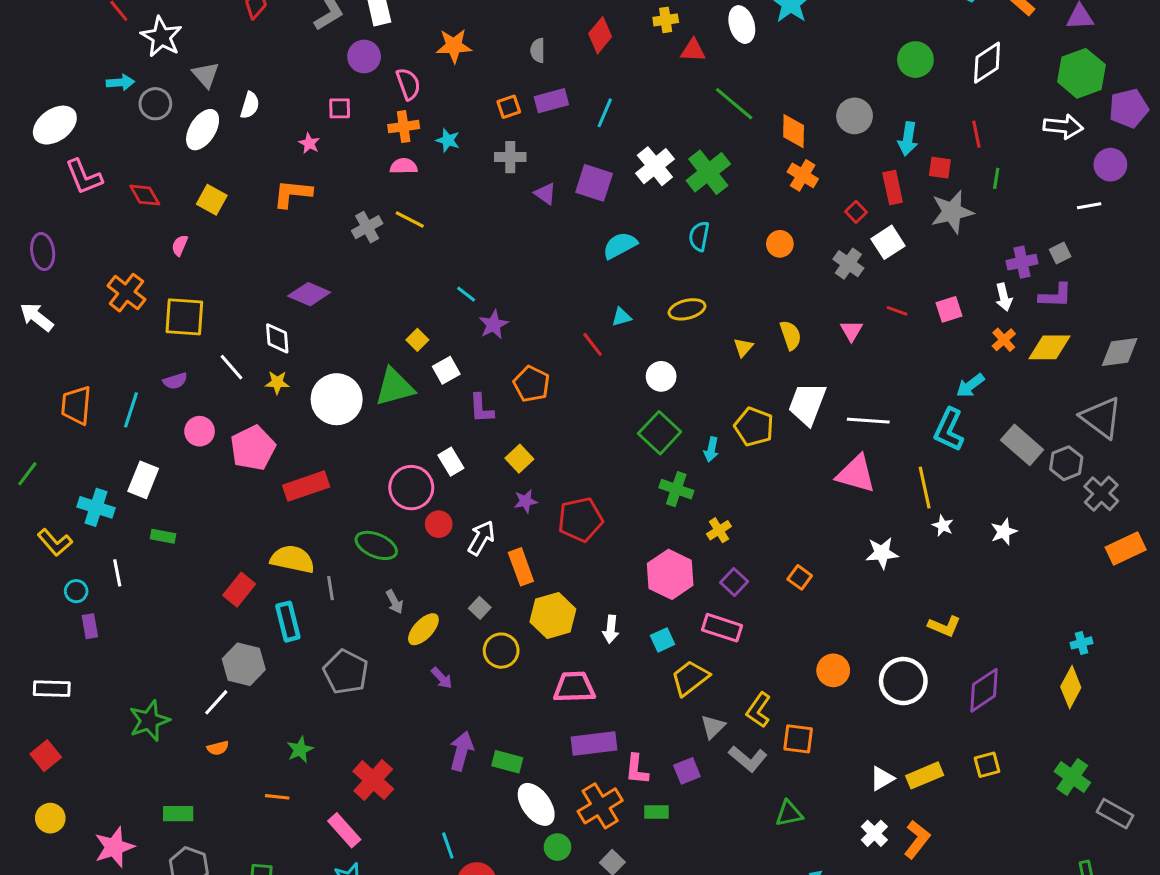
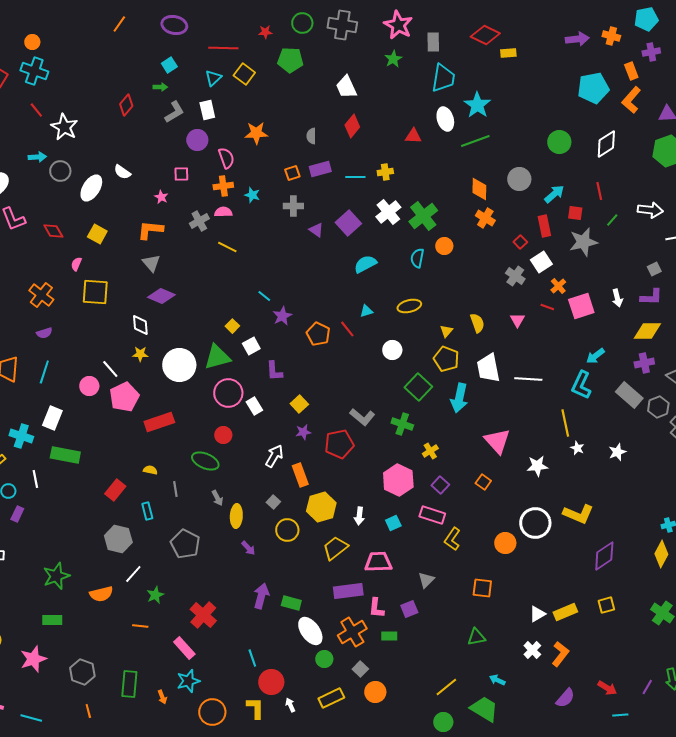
yellow cross: (666, 20) -> (385, 172), moved
gray triangle: (206, 75) -> (151, 263), moved
green line: (734, 104) -> (475, 141), moved, turned -60
white semicircle: (250, 105) -> (122, 172), turned 108
cyan line: (605, 113) -> (355, 177), turned 66
white arrow: (1063, 127) -> (650, 210), moved
cyan arrow: (908, 139) -> (554, 194), turned -140
green line: (996, 178) -> (612, 220), turned 32
purple square: (594, 183) -> (348, 223), turned 30
gray cross: (367, 227) -> (199, 221), moved
orange circle: (780, 244) -> (444, 246), moved
purple cross: (1022, 262) -> (644, 363), moved
pink square: (949, 309) -> (581, 306), size x1.5
yellow square: (184, 317) -> (95, 292), moved
orange cross: (1004, 340) -> (558, 286), moved
white line: (232, 367) -> (110, 369), moved
purple semicircle: (175, 381) -> (44, 333), moved
orange pentagon: (532, 384) -> (318, 334), moved
white trapezoid: (807, 404) -> (488, 368), turned -32
yellow pentagon: (754, 427) -> (446, 359), moved
green square: (660, 433) -> (418, 387), moved
cyan arrow: (711, 449) -> (459, 398), moved, size x1.8
pink triangle: (856, 474) -> (497, 441), moved, turned 32
pink circle: (411, 488) -> (228, 393), moved
red circle: (439, 524) -> (223, 435), moved
green rectangle: (163, 536) -> (65, 455), size x1.8
yellow semicircle: (292, 559) -> (150, 470), size x0.5
cyan rectangle: (288, 622) -> (147, 511), size x0.7
purple rectangle: (90, 626) -> (17, 514), turned 35
yellow L-shape: (944, 626) -> (578, 514), size x1.4
yellow ellipse: (423, 629) -> (236, 516), turned -40
yellow trapezoid: (690, 678) -> (335, 548), moved
white circle: (903, 681) -> (535, 523), moved
pink trapezoid: (574, 687) -> (378, 562), moved
white line: (216, 702) -> (133, 574), moved
yellow L-shape: (759, 710) -> (452, 539), moved
orange semicircle: (218, 748) -> (101, 594), size x1.6
gray L-shape: (748, 759) -> (362, 417), moved
green rectangle: (178, 814) -> (52, 620), moved

